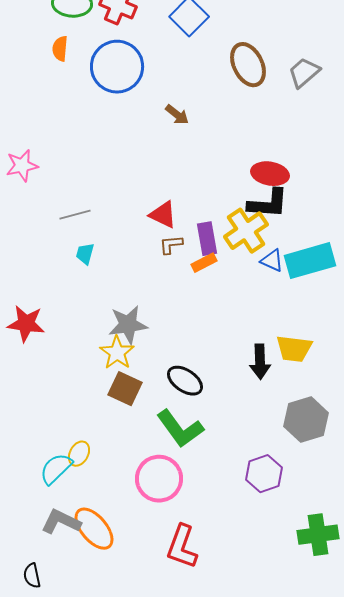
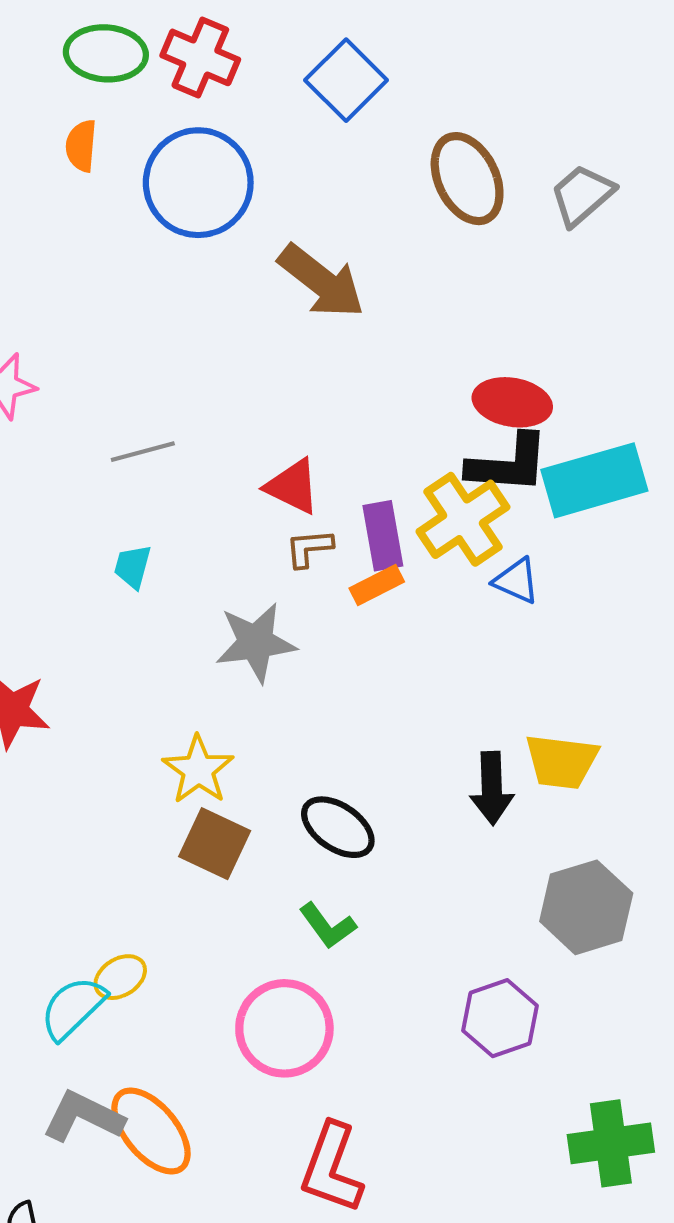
brown arrow: (177, 115) -> (321, 281), size x1.8
gray line: (75, 215) -> (143, 452), moved
cyan rectangle: (310, 261) -> (594, 480), moved
gray star: (128, 325) -> (256, 642), moved
green L-shape: (180, 429) -> (328, 926), size x0.6
yellow ellipse: (79, 454) -> (120, 977), turned 30

